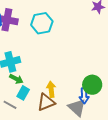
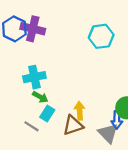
cyan hexagon: (42, 23) -> (101, 36), moved

